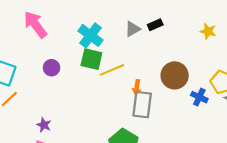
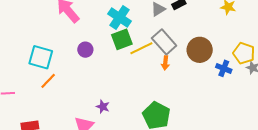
green square: (91, 59) -> (122, 39), turned -30
gray rectangle: (142, 105) -> (164, 42), moved, turned -45
purple star: (44, 125) -> (103, 107), moved

